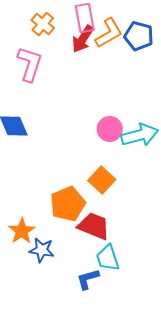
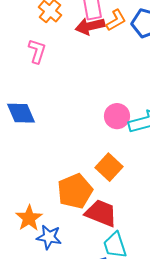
orange L-shape: (109, 33) -> (116, 20), size x0.7
red arrow: (83, 39) -> (90, 26), turned 44
pink L-shape: (30, 64) -> (37, 51), size x0.7

